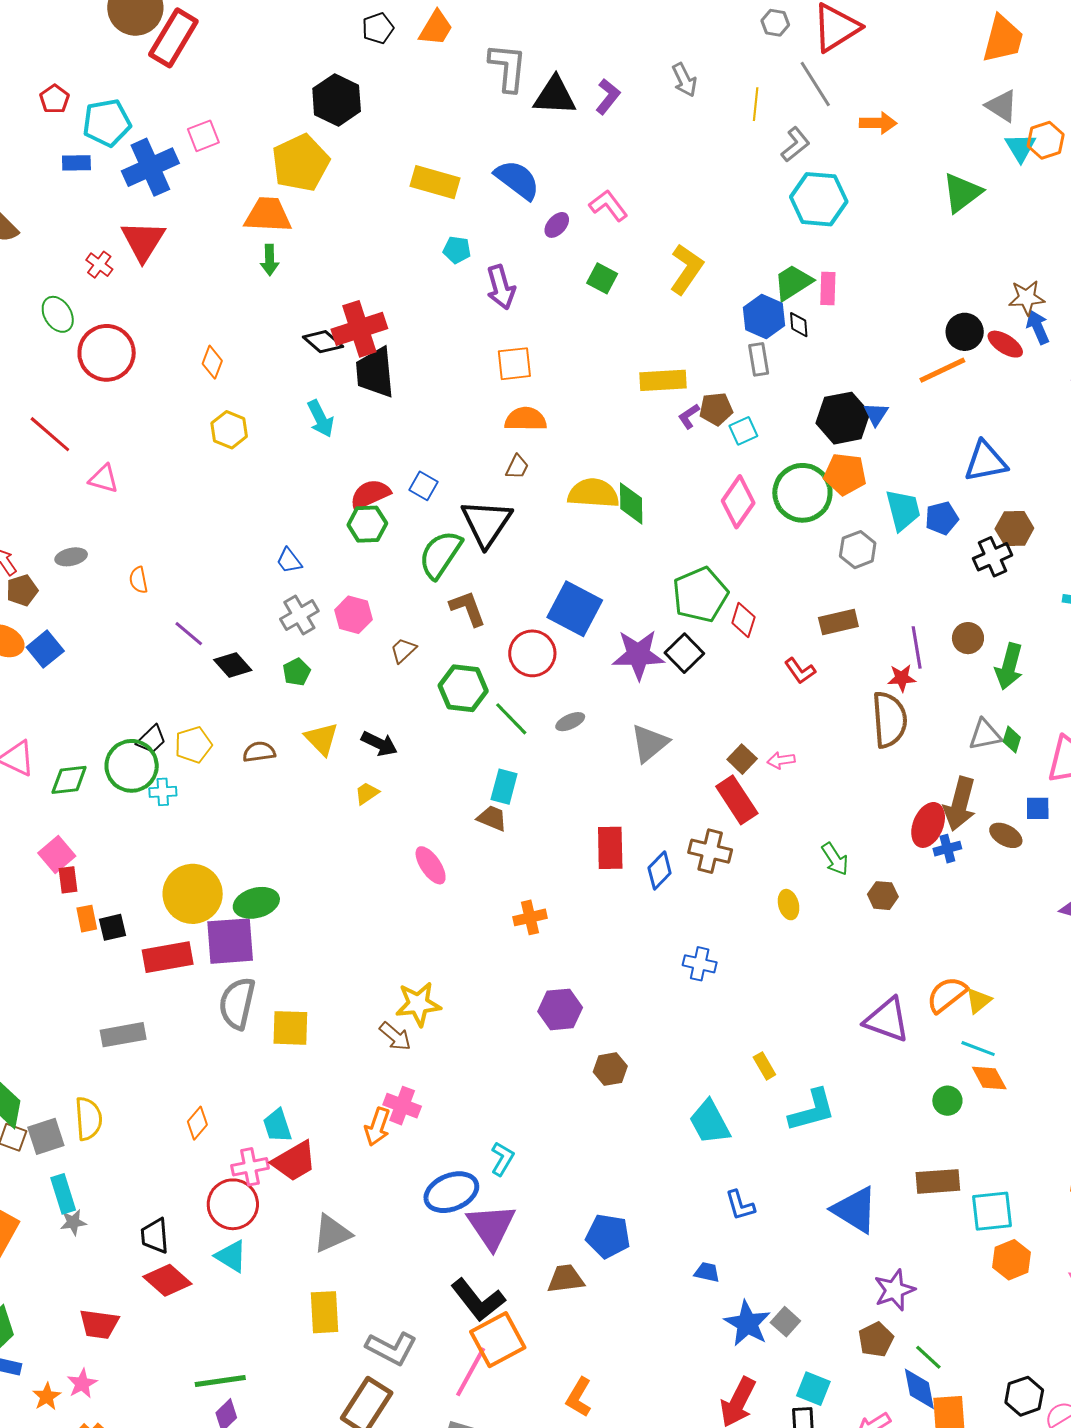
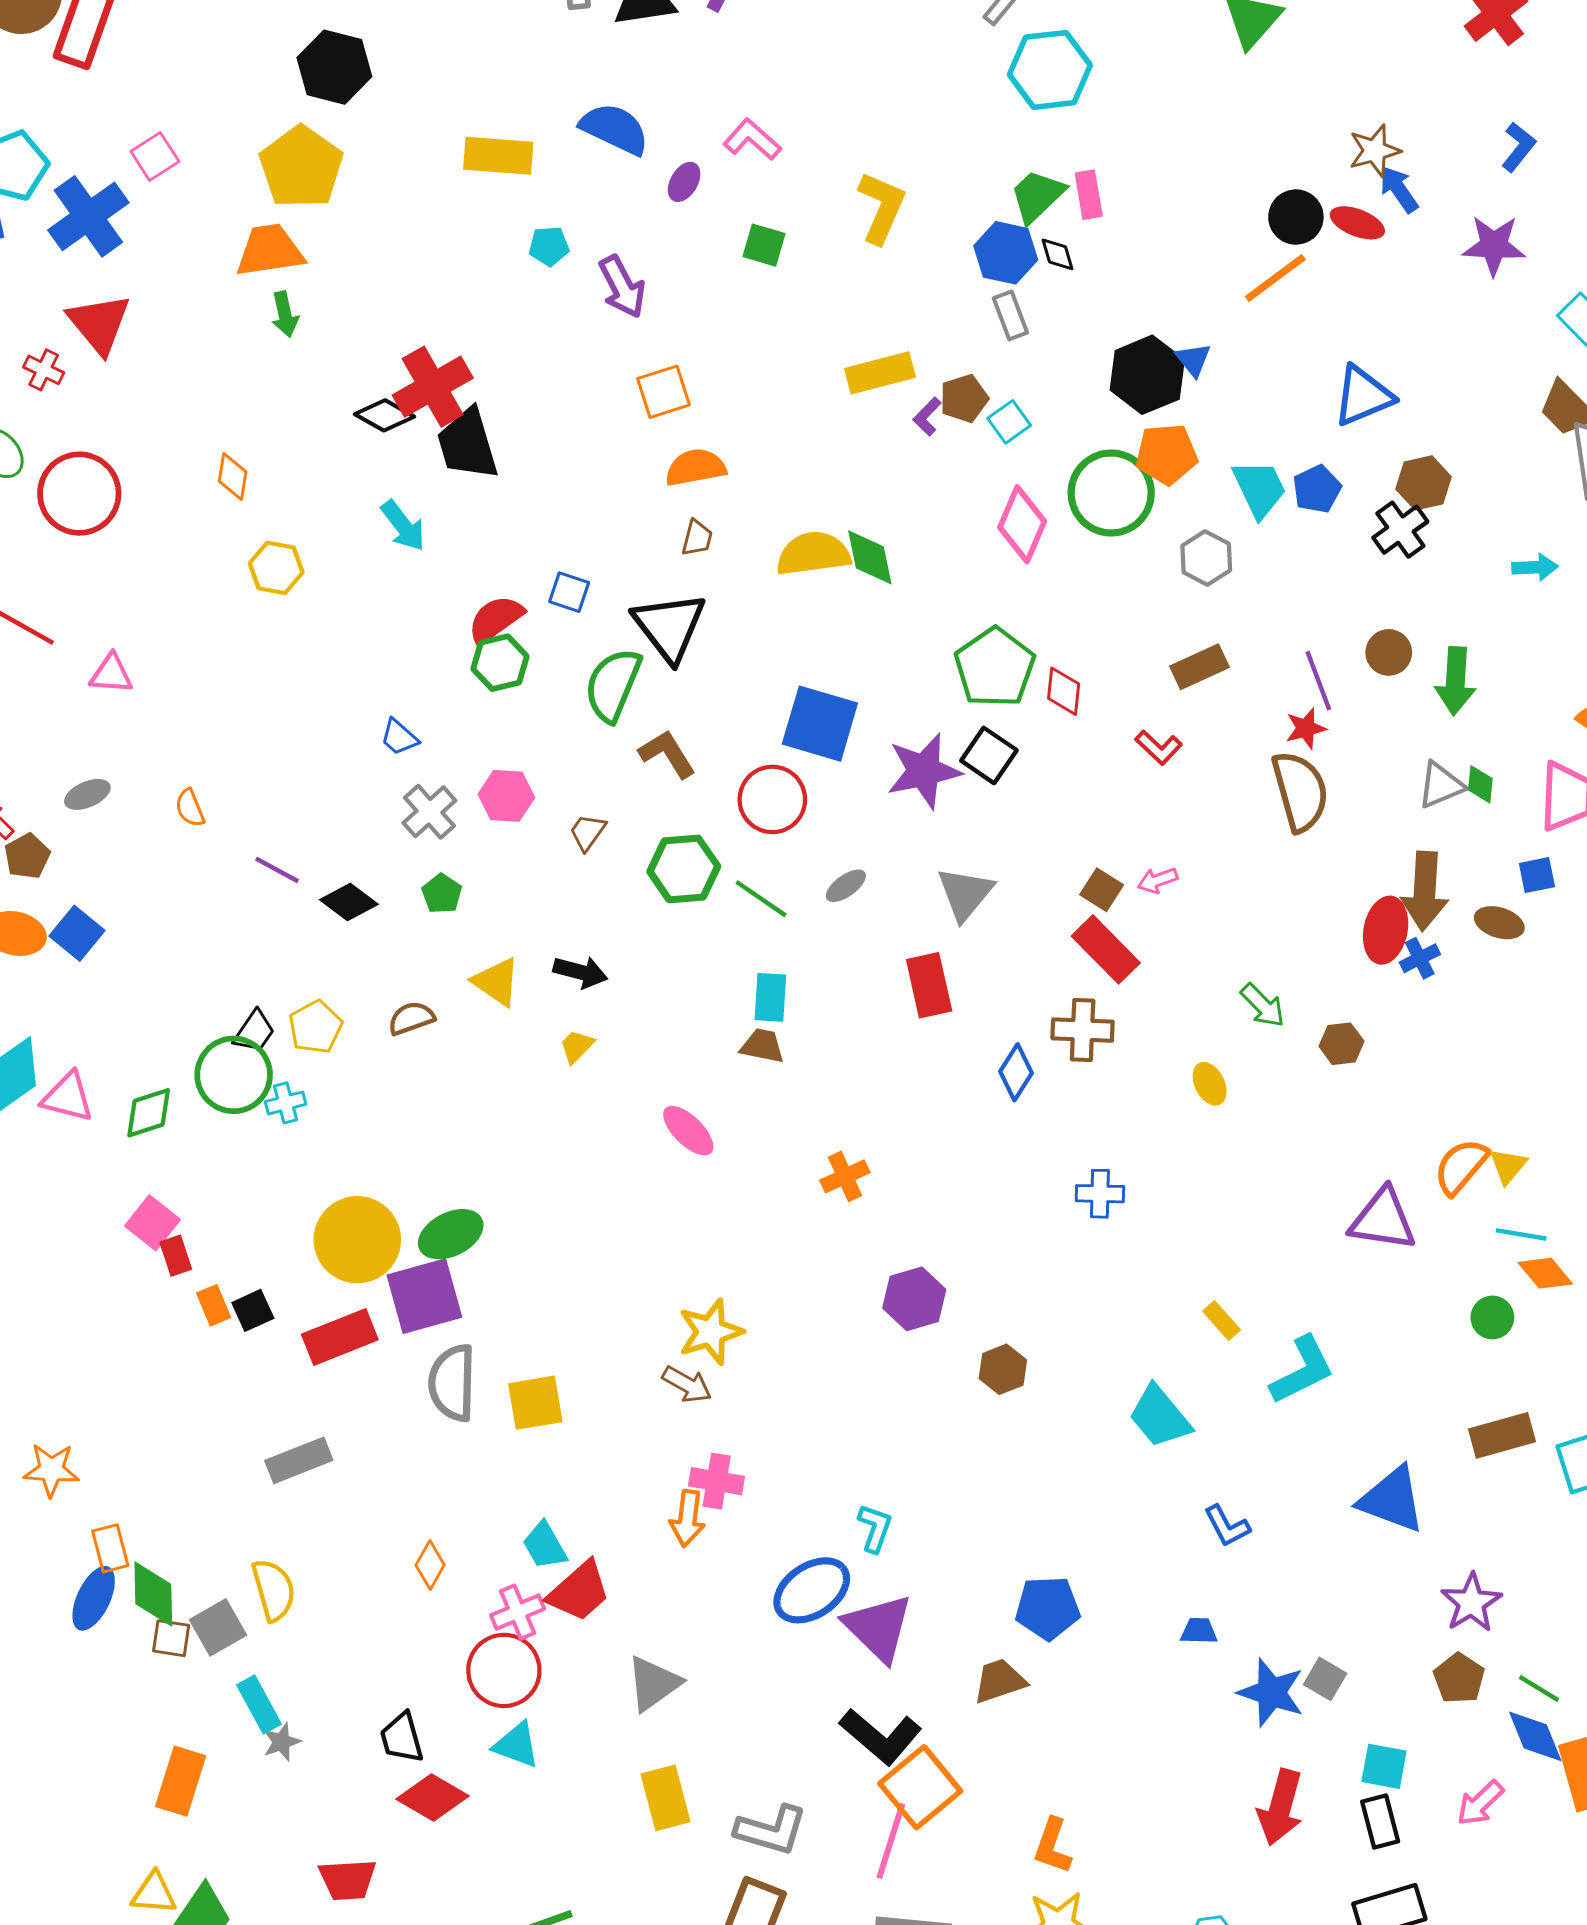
red rectangle: (610, 848) -> (929, 985), moved

